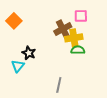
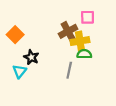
orange square: (14, 21) -> (15, 35), moved
gray line: (59, 85) -> (69, 70), moved

